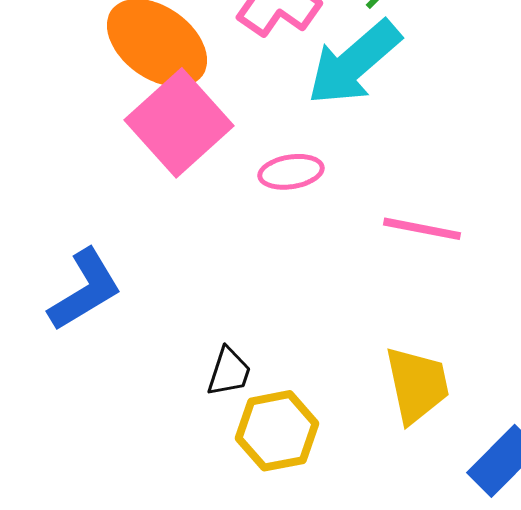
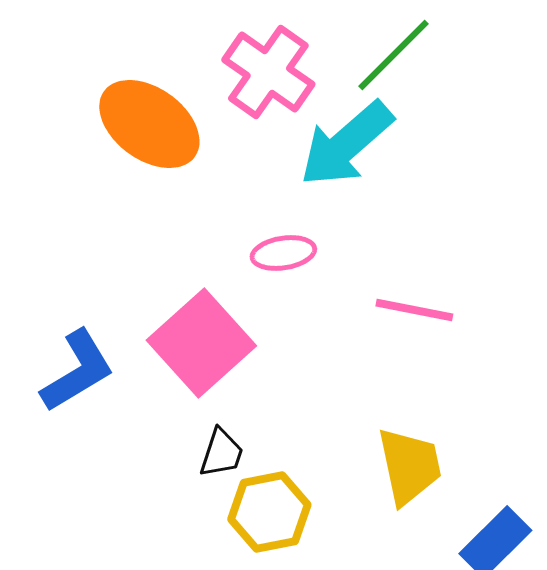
pink square: (179, 123) -> (201, 343), moved

